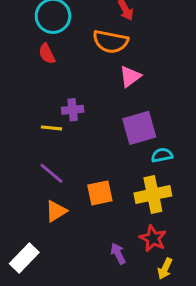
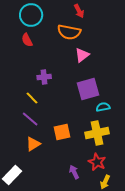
yellow line: (51, 128) -> (32, 98), moved, turned 40

